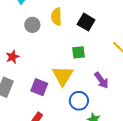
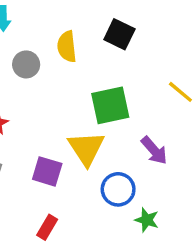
black square: (86, 22) -> (119, 34), moved
green square: (78, 52) -> (110, 105), size x1.6

